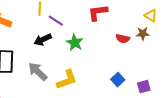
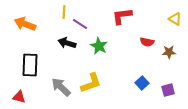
brown star: (143, 34) -> (169, 52), moved
black arrow: (43, 40) -> (67, 43), turned 42
gray arrow: (38, 72) -> (61, 87), moved

